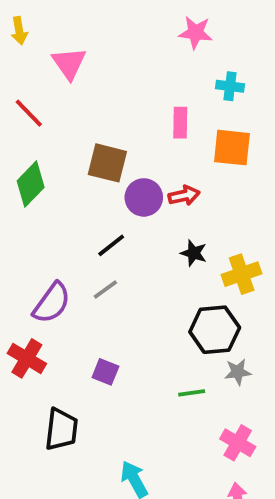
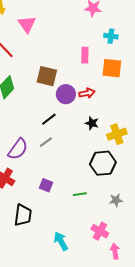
gray star: (238, 372) -> (116, 200), moved
green line: (192, 393) -> (80, 194), moved
pink cross: (238, 443) -> (100, 231), moved

